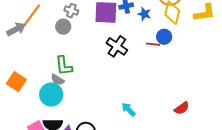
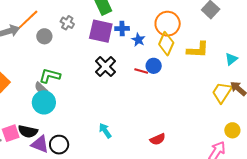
gray circle: (63, 27) -> (44, 36), moved
green L-shape: (64, 66) -> (50, 76), turned 100
cyan circle: (51, 95) -> (44, 102), moved

